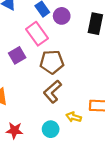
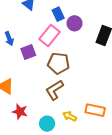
pink rectangle: (37, 34) -> (50, 36), turned 65
red star: (14, 130) -> (20, 112), moved

